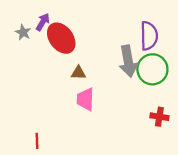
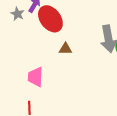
pink trapezoid: (85, 99) -> (35, 77), moved

